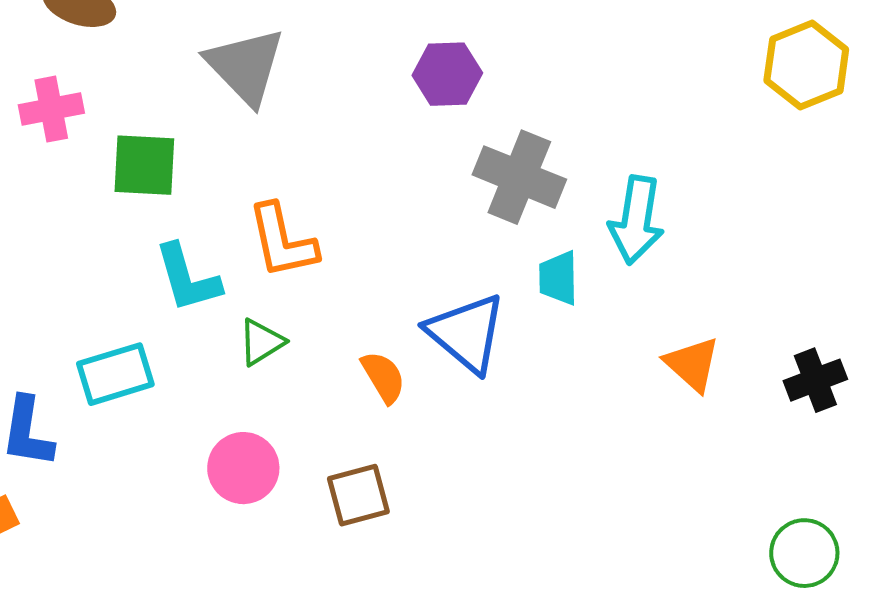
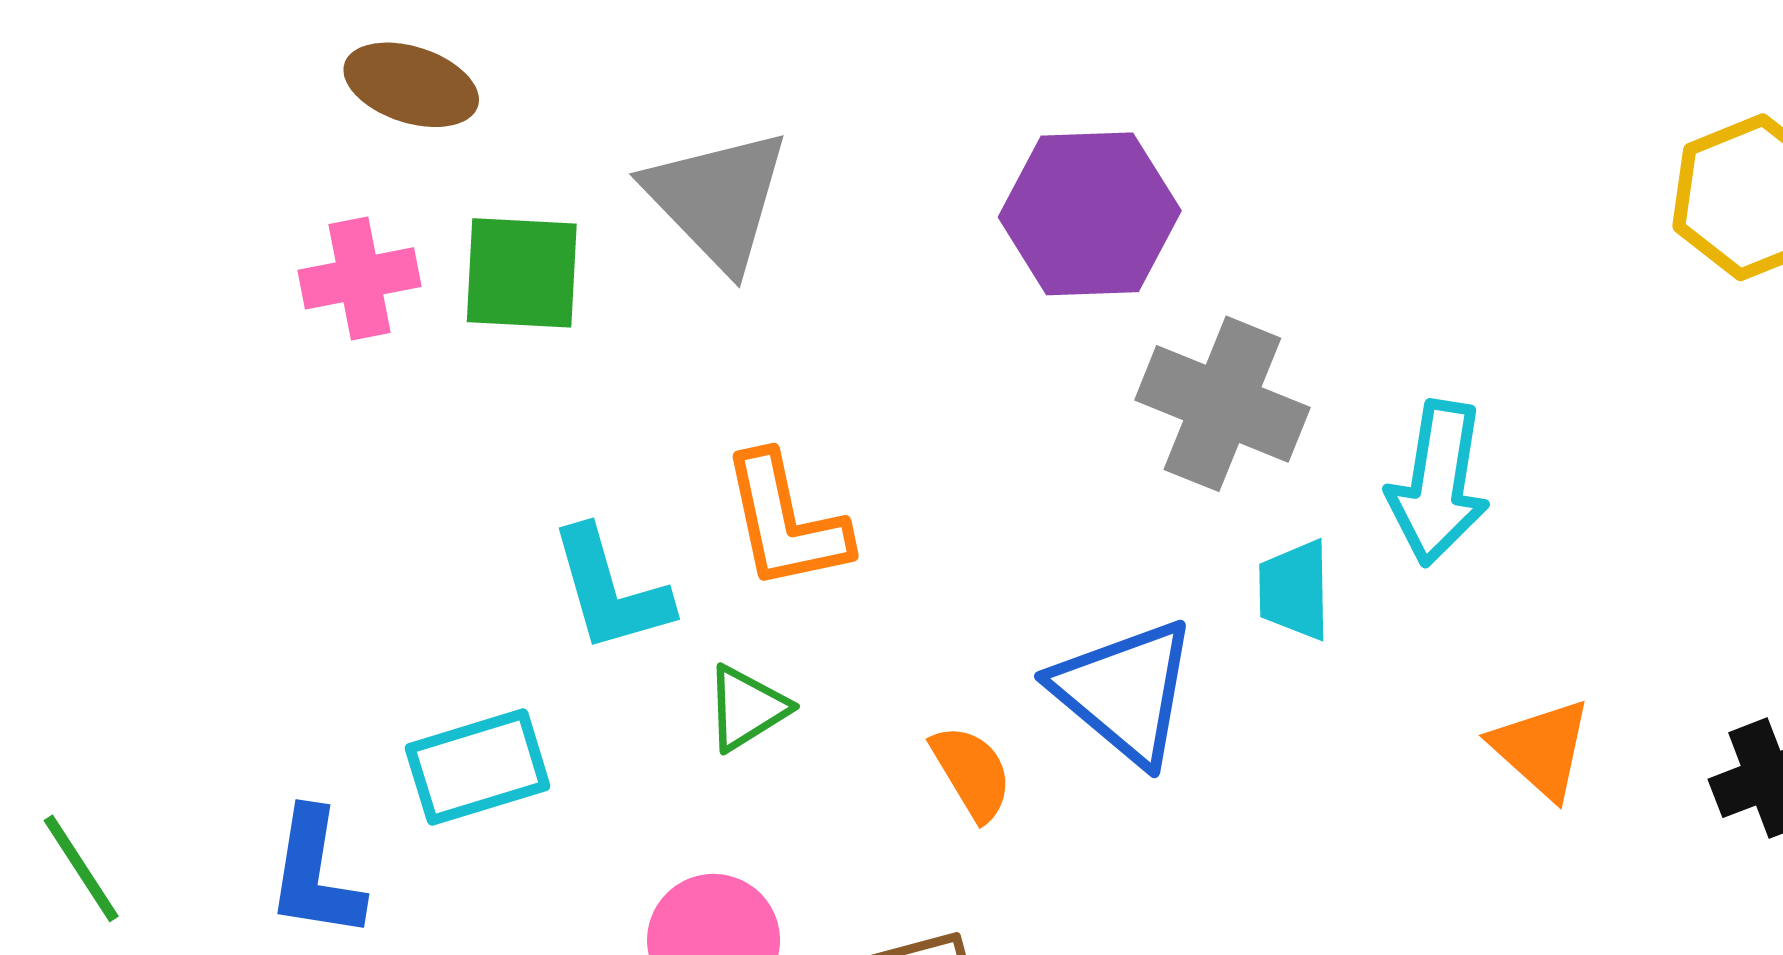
purple hexagon: (447, 74) -> (1090, 214), size x1.4
green square: (144, 165) -> (522, 273), moved

